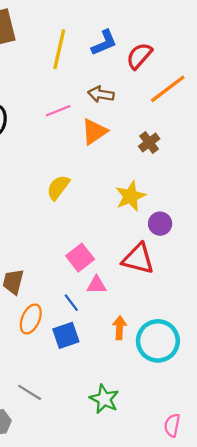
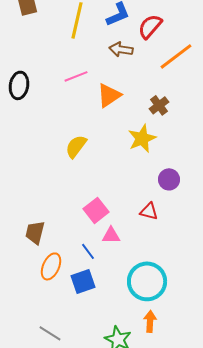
brown arrow: (101, 94) -> (121, 49), moved
yellow star: (130, 196) -> (142, 138), moved
red triangle: (138, 259) -> (149, 211), size x0.6
orange arrow: (120, 328) -> (150, 321), moved
cyan circle: (158, 341) -> (147, 281), moved

